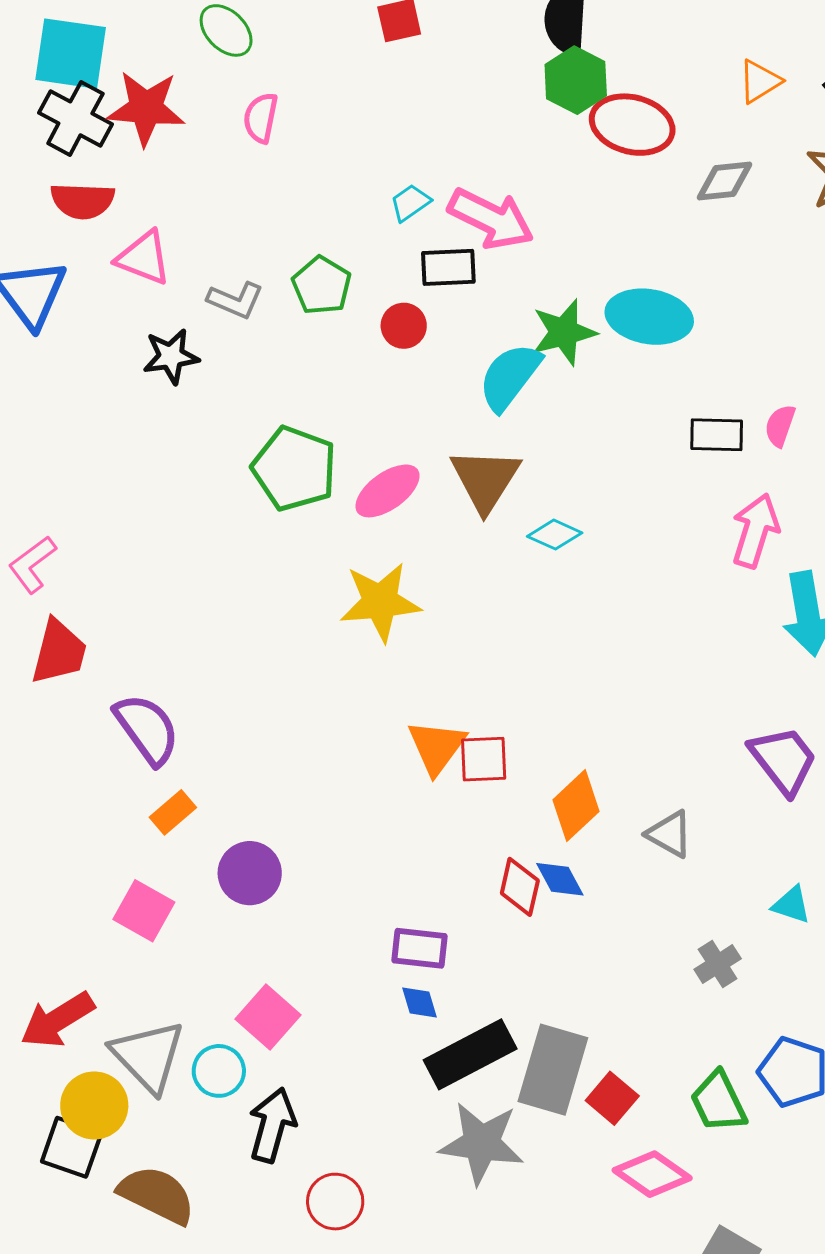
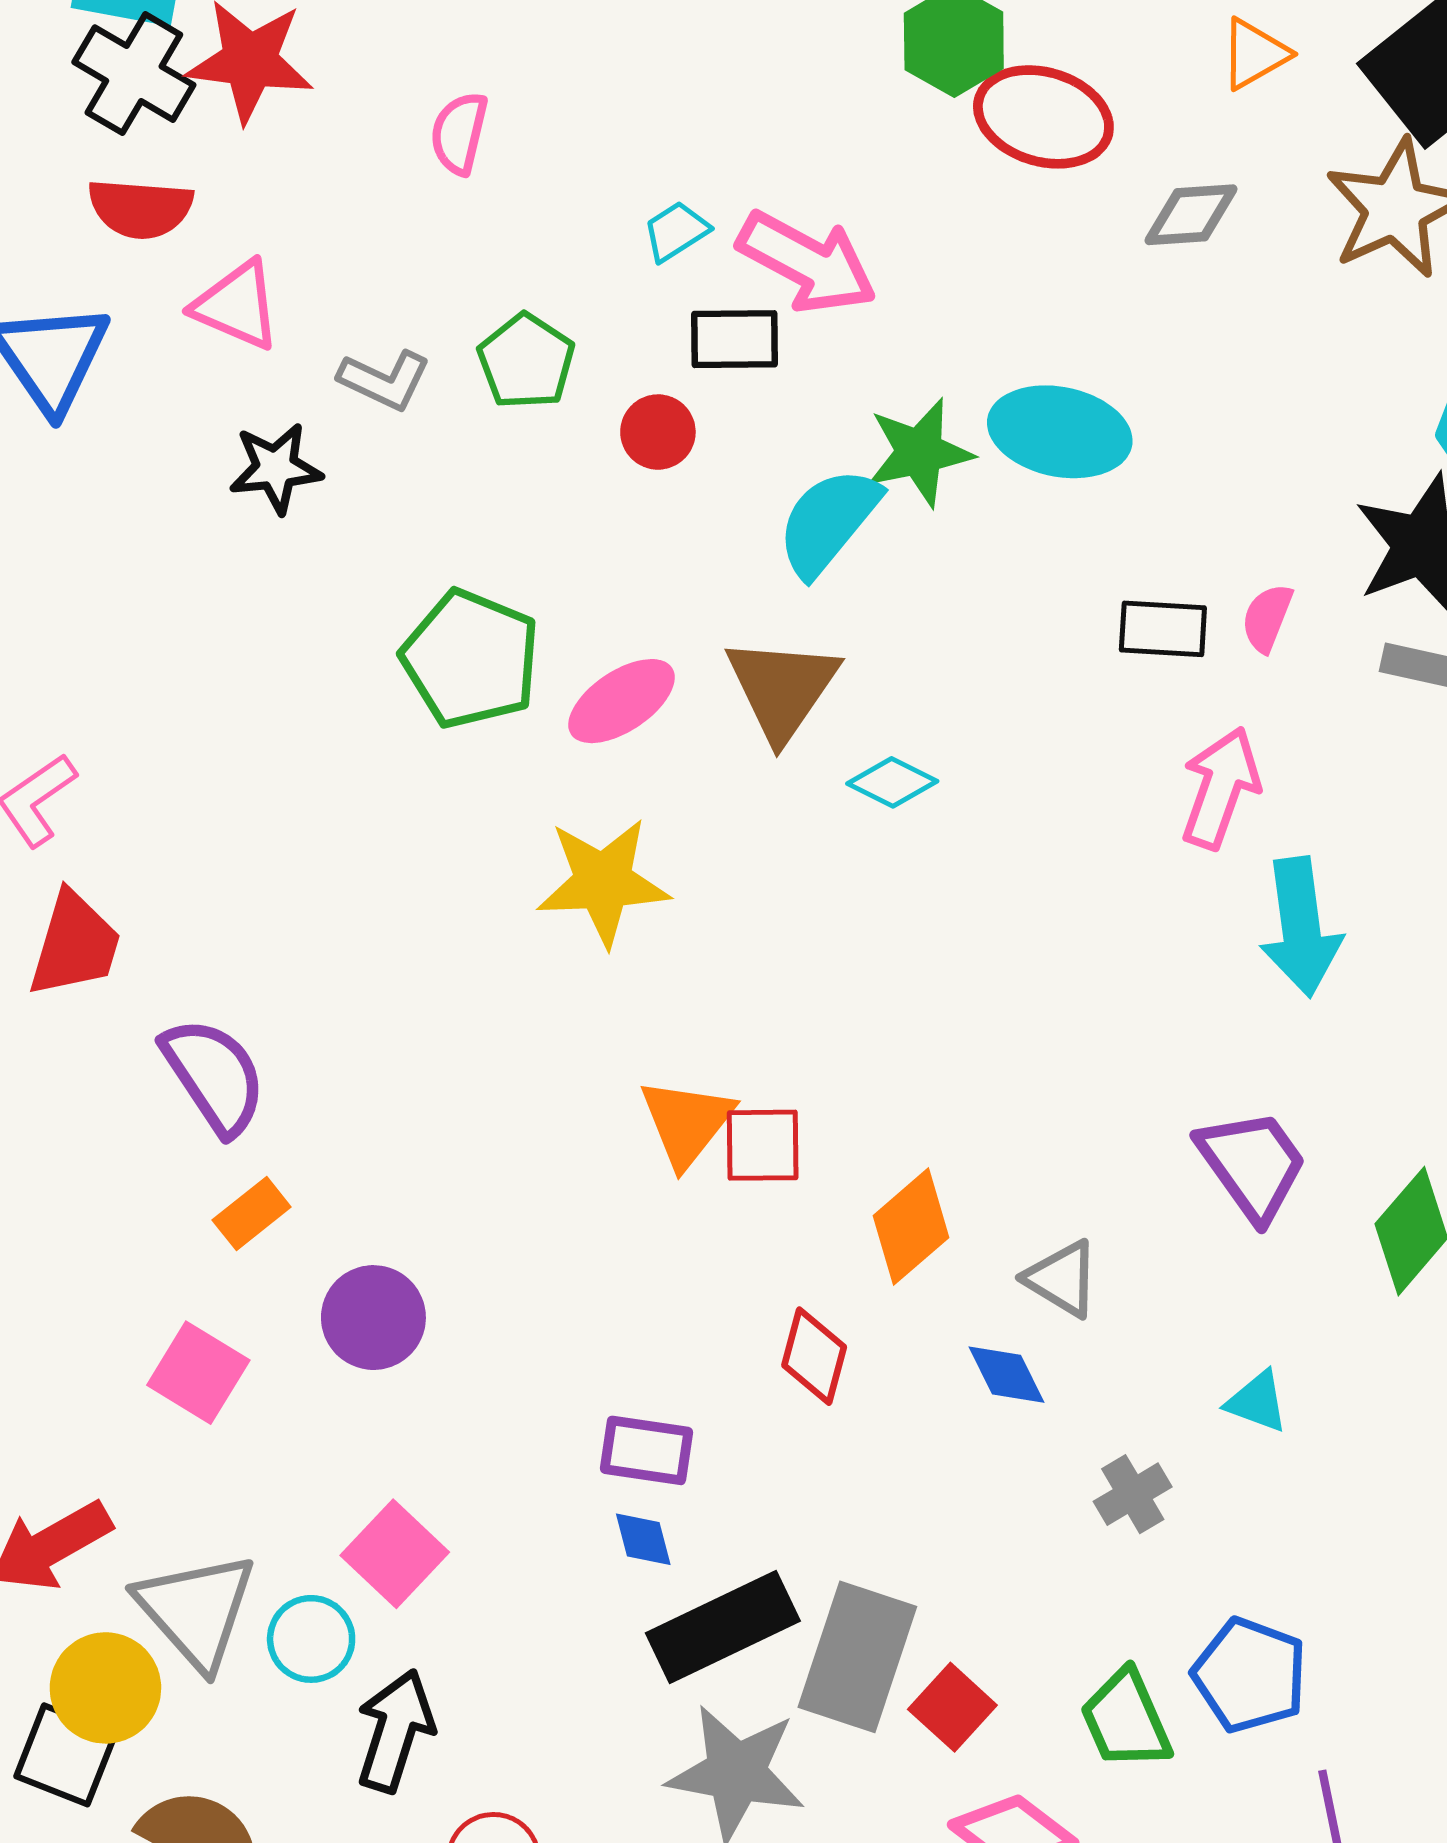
pink semicircle: (261, 118) -> (459, 133), moved
blue diamond: (560, 879) -> (1007, 1375), moved

